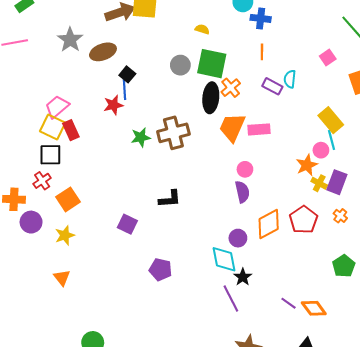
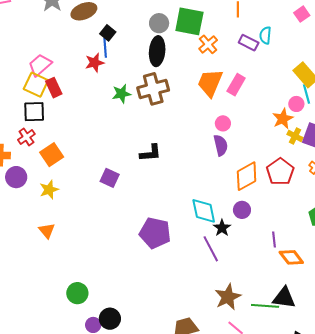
black ellipse: (211, 98) -> (157, 51), moved
pink rectangle: (259, 129) -> (236, 85), turned -55
purple circle: (238, 238) -> (242, 210), moved
purple pentagon: (160, 269) -> (155, 233), moved, size x1.4
purple line: (288, 303) -> (274, 239), moved, turned 49

